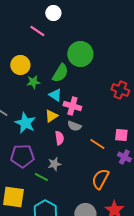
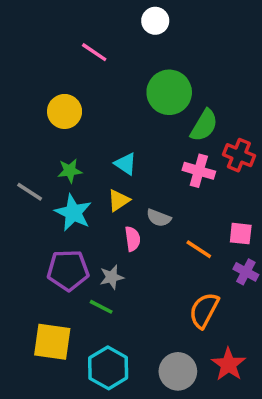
white circle: (53, 13) -> (155, 21), moved
green semicircle: (60, 73) -> (204, 125), moved
green star: (33, 82) -> (70, 171), moved
pink cross: (72, 106) -> (199, 171), moved
gray star: (54, 164) -> (112, 277), moved

